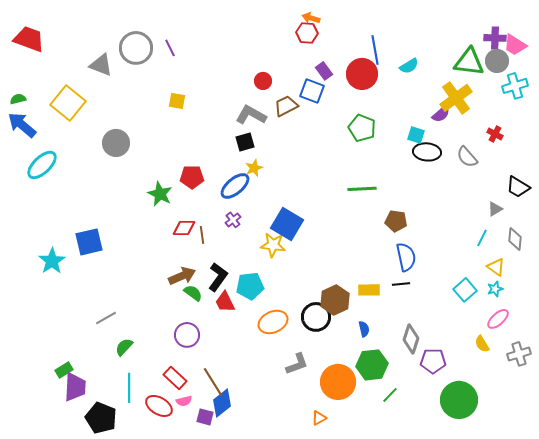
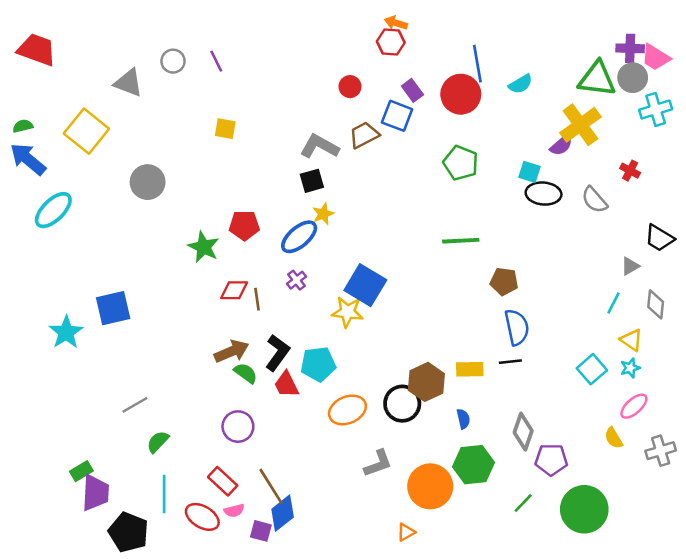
gray circle: (136, 48) -> (173, 61), size x0.6
red circle: (263, 81) -> (350, 87), moved
green line: (390, 395) -> (523, 503), moved

